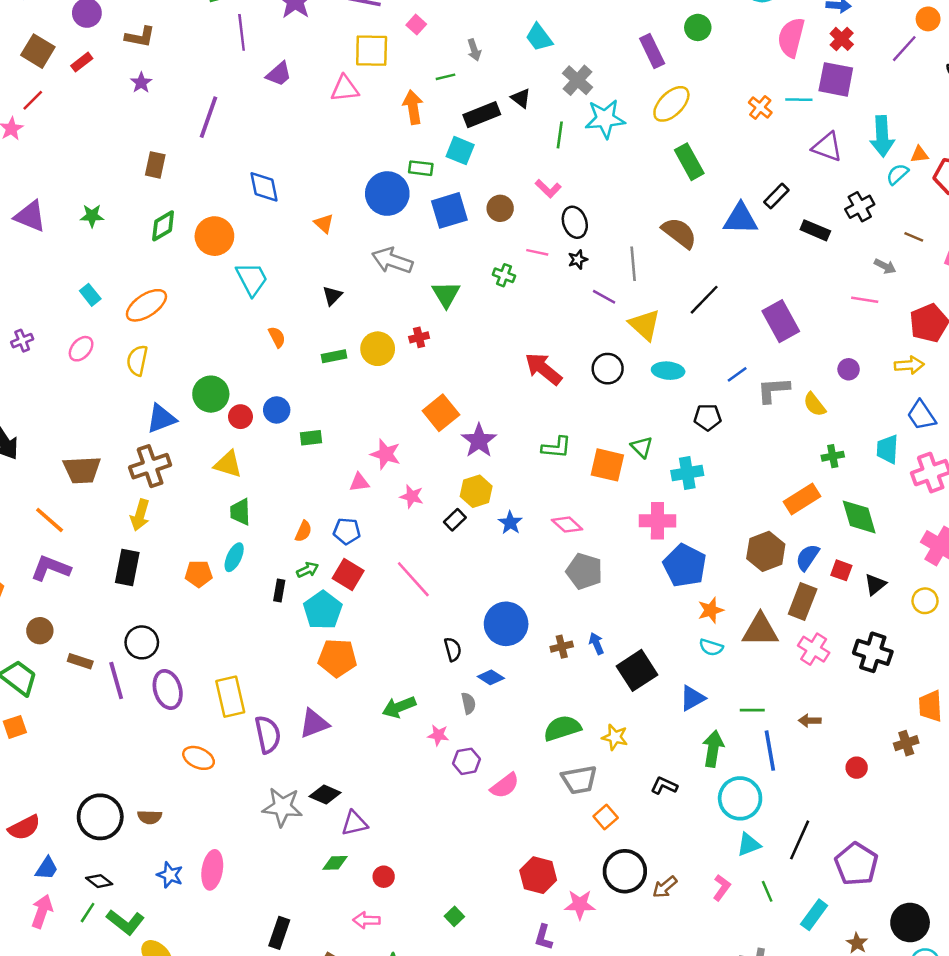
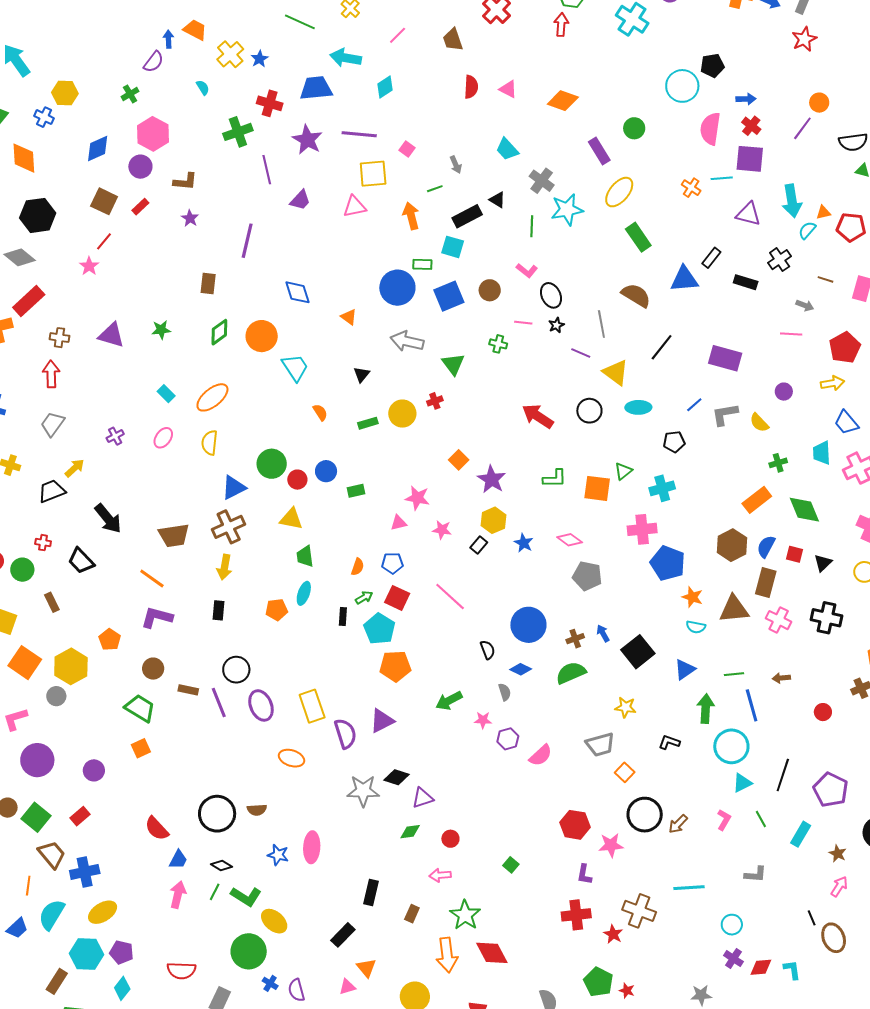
purple rectangle: (781, 321) -> (725, 358), turned -40
orange square: (441, 413) -> (459, 460), size x0.7
green triangle: (642, 447) -> (623, 471), turned 42
black rectangle: (127, 567) -> (218, 610), size x0.7
orange star: (711, 610) -> (692, 597), turned -30
green semicircle: (562, 728) -> (571, 673), moved
red semicircle: (24, 828) -> (157, 829), turned 80

